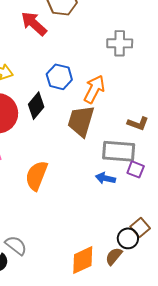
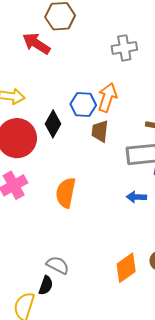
blue hexagon: (59, 77) -> (83, 105), moved
brown trapezoid: (81, 121) -> (100, 131), size x0.7
blue arrow: (105, 178) -> (136, 197), moved

